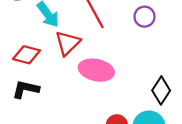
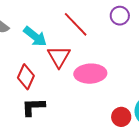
red diamond: (27, 55) -> (26, 77), turned -65

